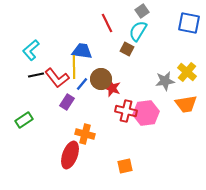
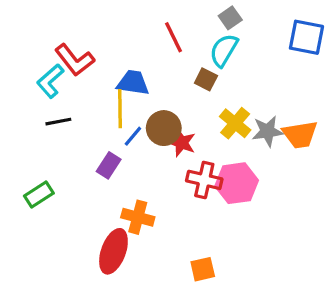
yellow cross: (187, 72) -> (235, 123), moved
red L-shape: (57, 78) -> (75, 60), moved
orange trapezoid: (186, 104) -> (300, 135), moved

